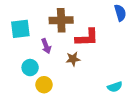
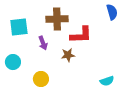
cyan circle: (30, 68) -> (13, 62), moved

